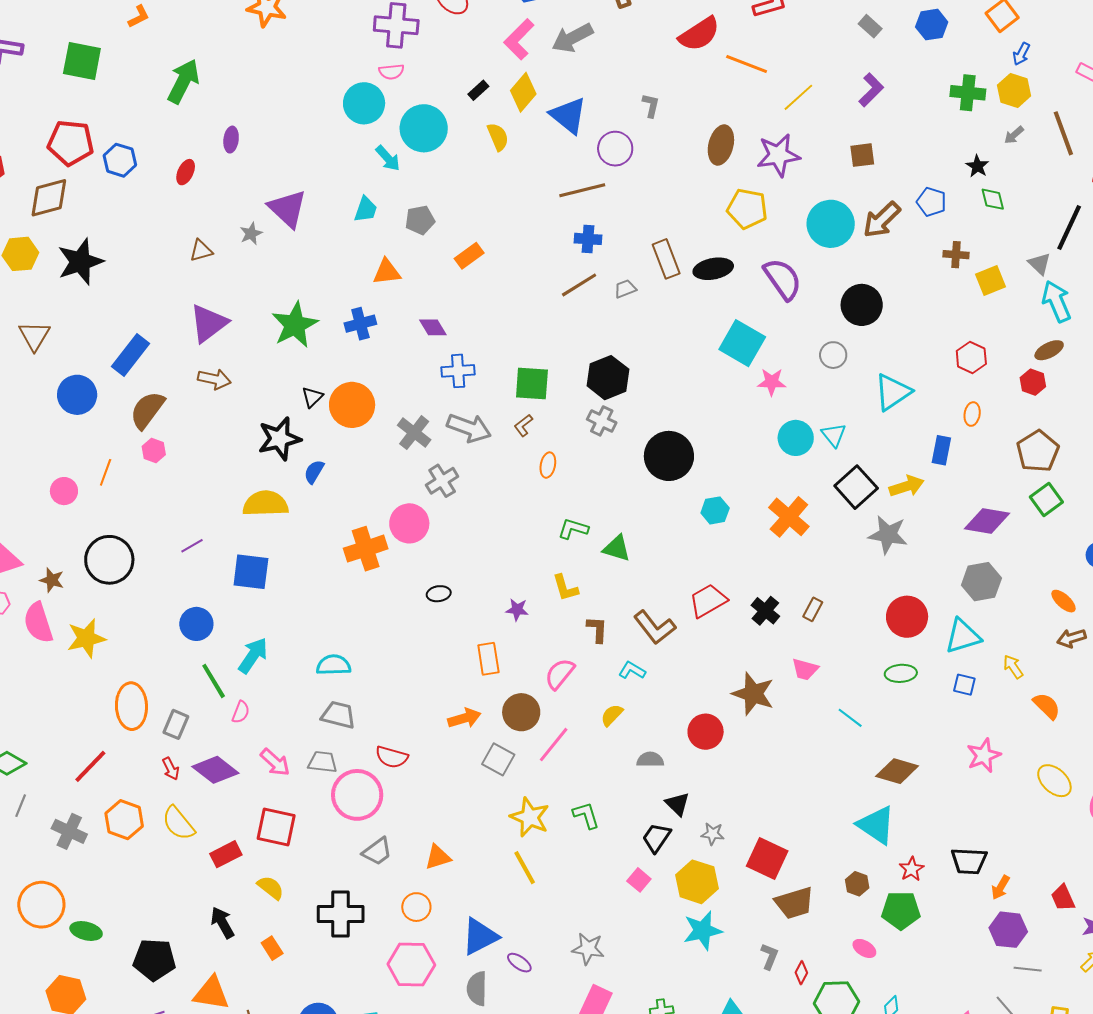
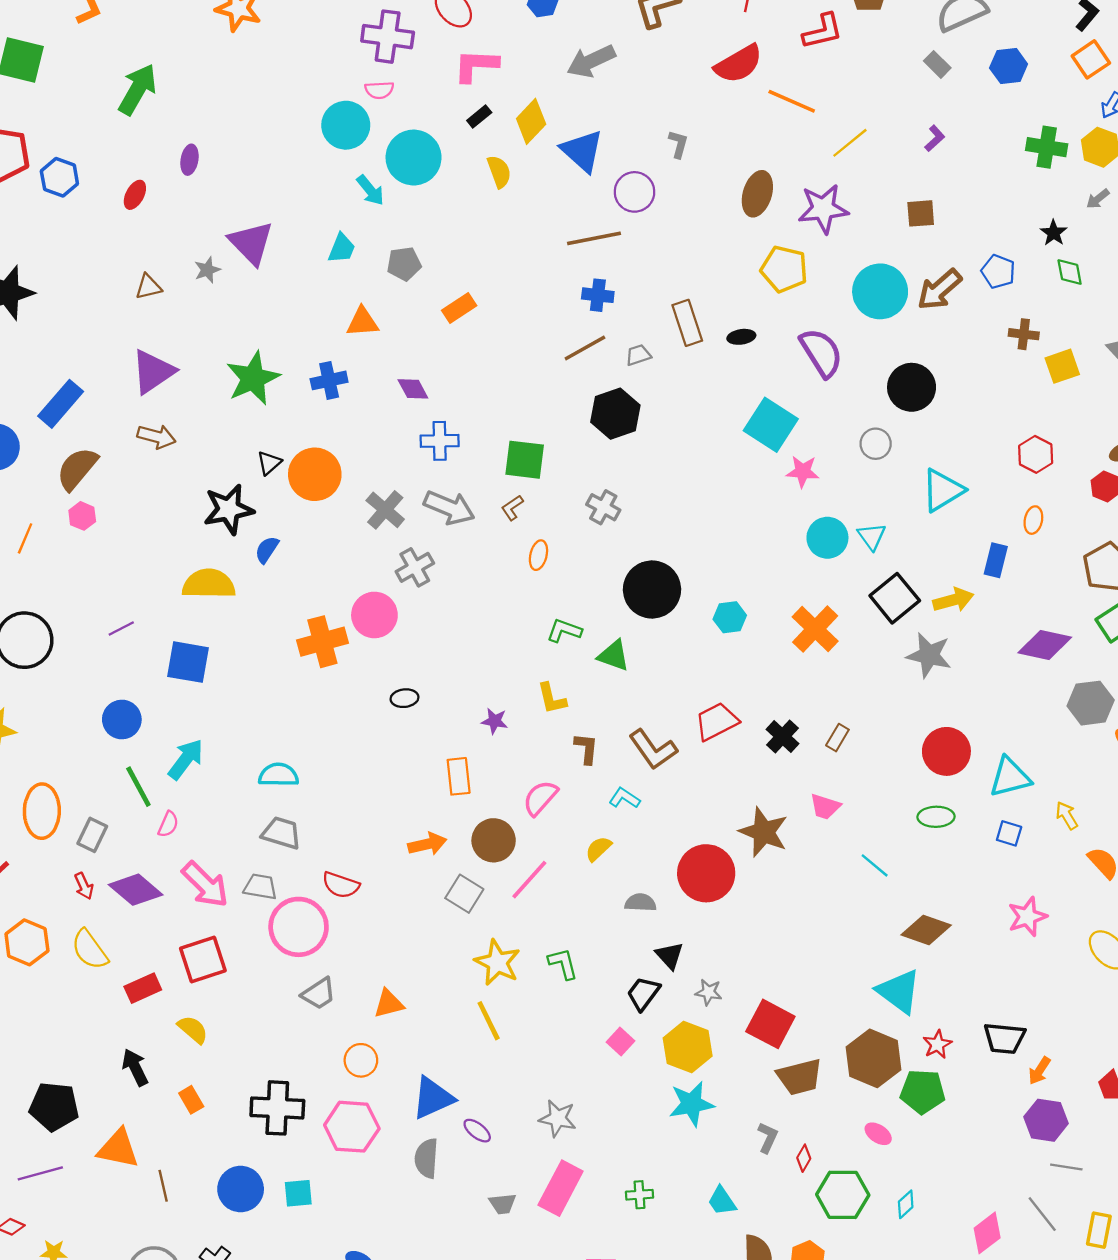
pink L-shape: (519, 39) -> (476, 65), moved, turned 45
purple L-shape: (871, 90) -> (935, 138), size x0.7
black ellipse: (713, 269) -> (741, 337), size x0.6
black hexagon: (608, 378) -> (615, 414), moved
black circle: (669, 456) -> (652, 589), moved
gray hexagon: (981, 582) -> (1091, 703), moved
red circle: (706, 732) -> (706, 873), size x1.4
pink arrow: (275, 762) -> (205, 884), size x1.4
red square: (276, 827) -> (203, 960), turned -33
brown hexagon: (857, 884) -> (873, 1058), size x2.0
black cross: (341, 914) -> (277, 1108), moved

